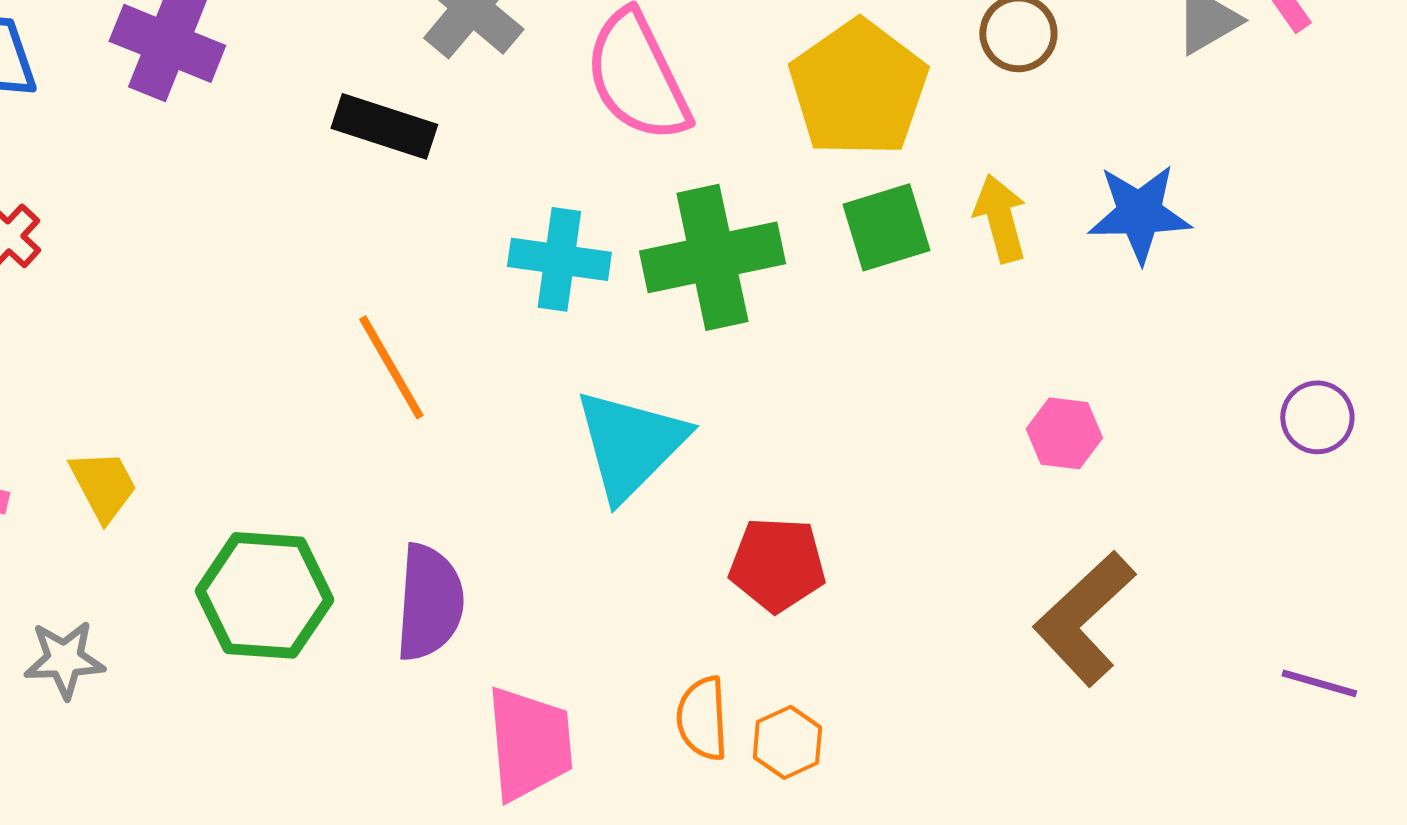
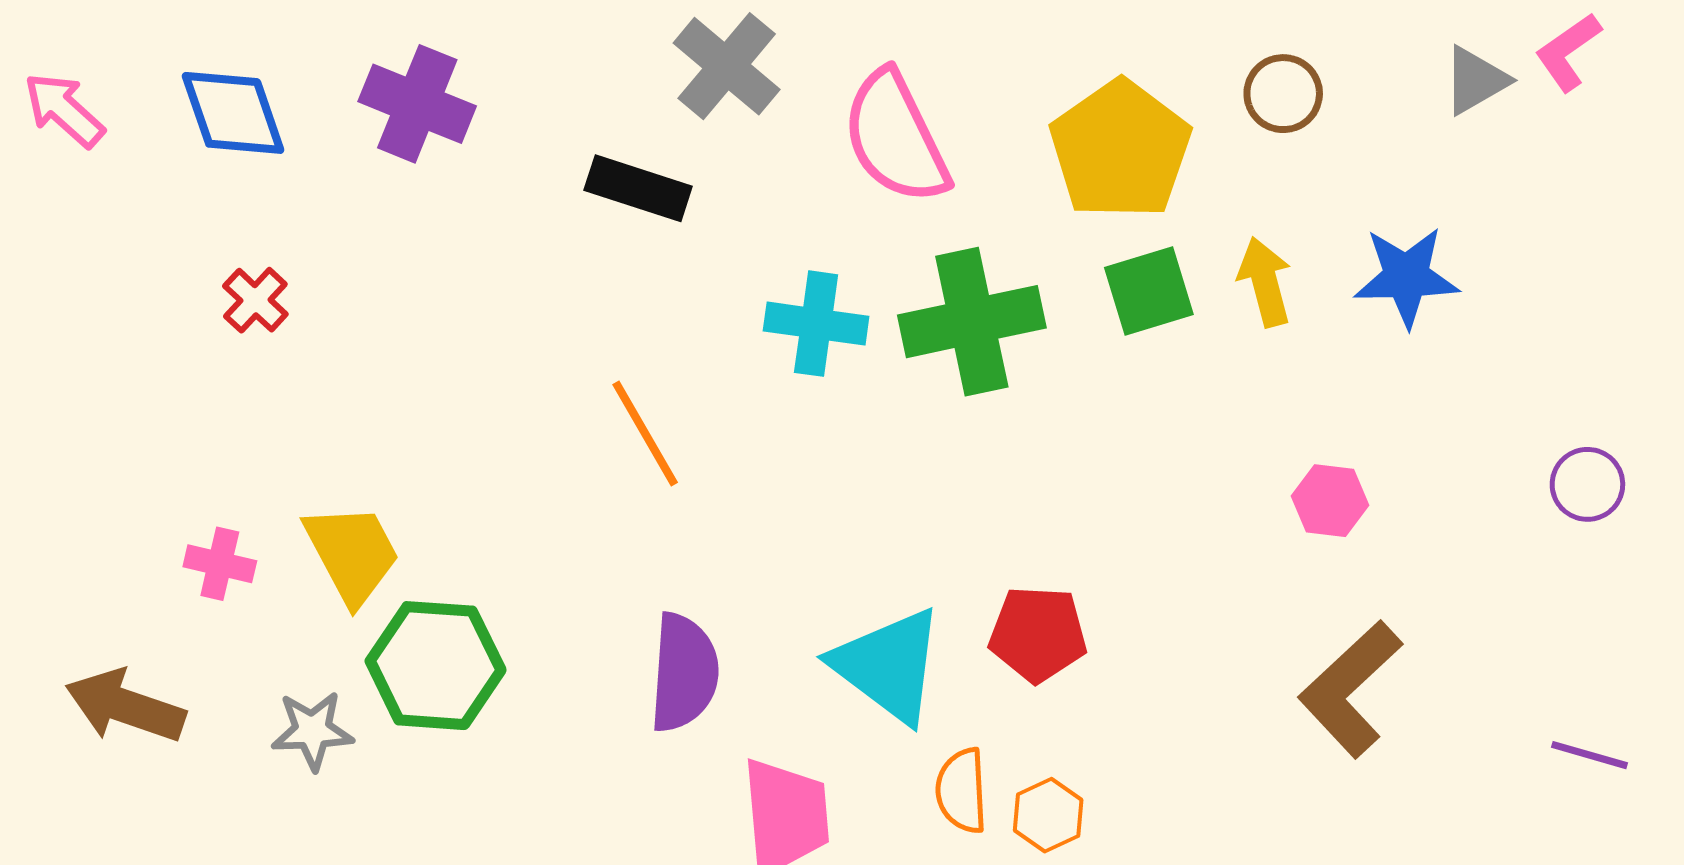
cyan triangle: (630, 444) -> (888, 666), moved, turned -38
yellow trapezoid: (103, 485) -> (352, 554), size x1.4
green hexagon: (264, 595) -> (436, 666), moved

